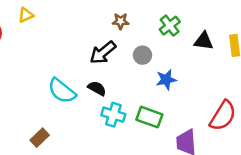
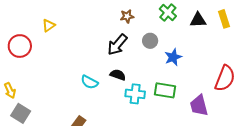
cyan semicircle: (62, 91) -> (89, 82), size x0.7

